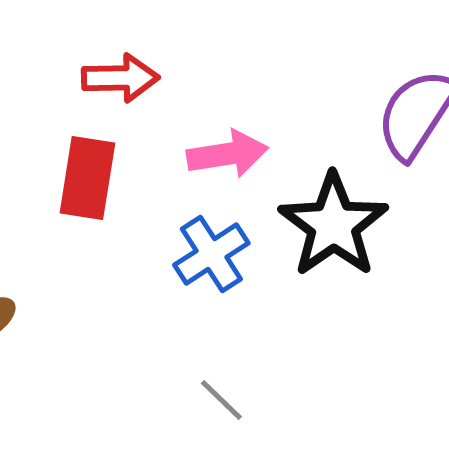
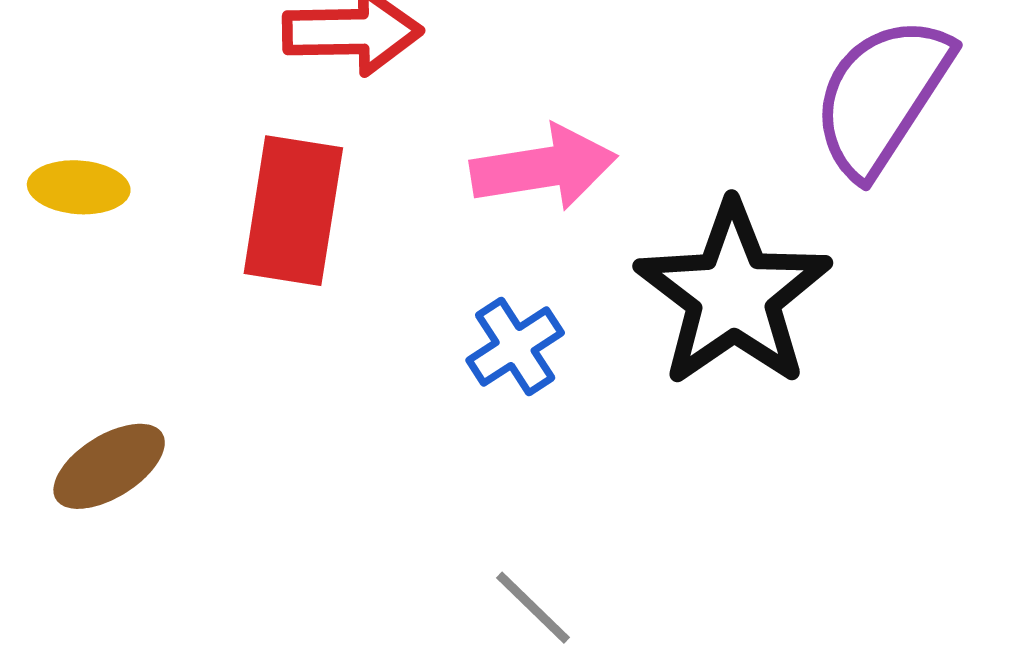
blue cross: (211, 254) -> (515, 346), size x0.7

